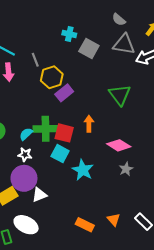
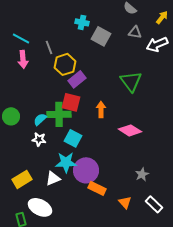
gray triangle: (124, 44) -> (135, 32), size x0.6
red square: (64, 133) -> (71, 102), moved
gray star: (126, 169) -> (142, 174), moved
cyan star: (83, 170) -> (66, 162), moved, turned -30
purple circle: (24, 178) -> (86, 170), moved
orange rectangle: (85, 225) -> (97, 188), moved

